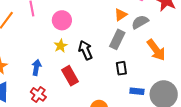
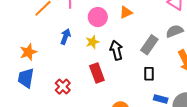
orange triangle: (121, 15) -> (126, 12), moved
blue arrow: (36, 67) -> (65, 37), moved

